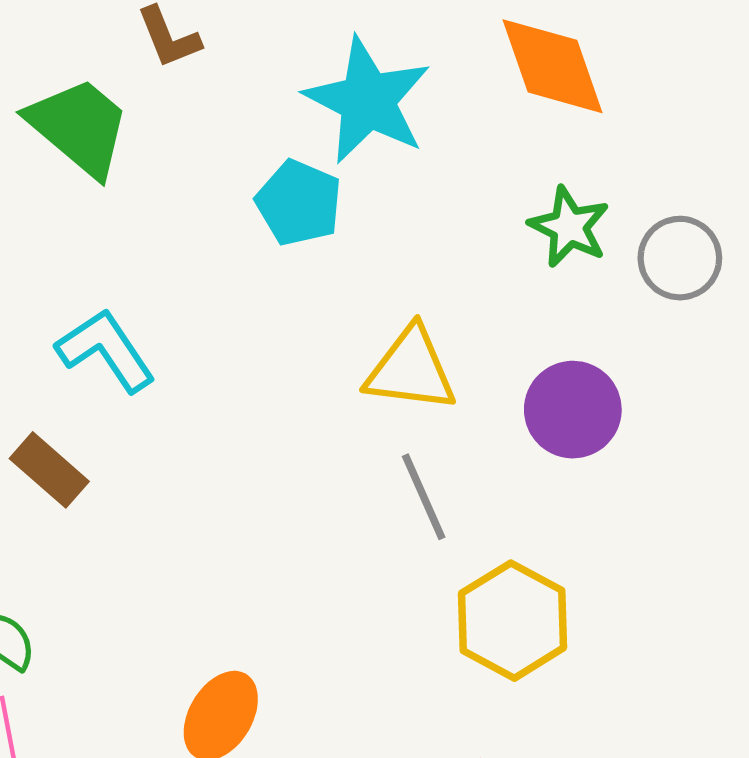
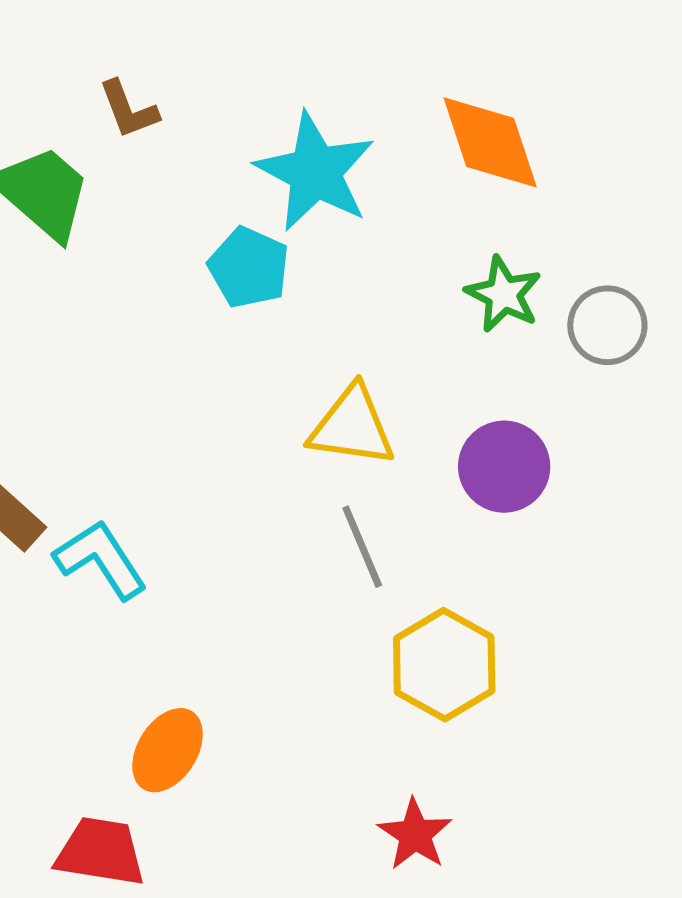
cyan L-shape: (106, 350) -> (101, 559), moved

